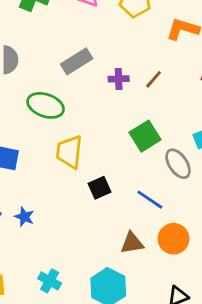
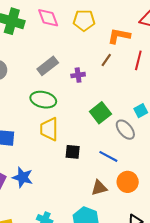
brown line: (154, 79) -> (106, 60), moved
green ellipse: (46, 105) -> (43, 100), moved
black square: (99, 188) -> (73, 152), turned 35
blue star: (24, 217) -> (23, 177), size x1.5

